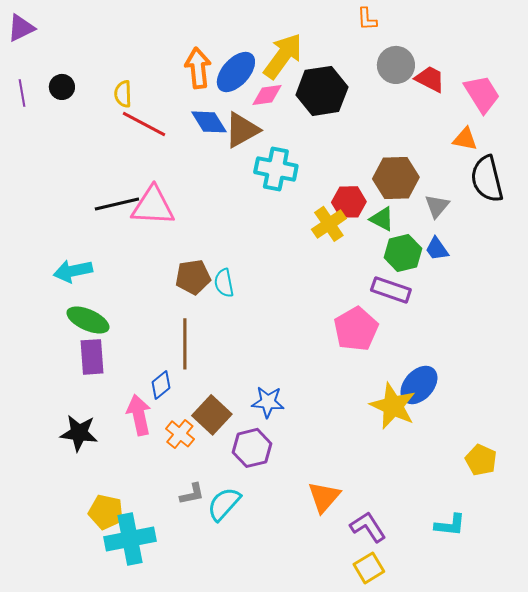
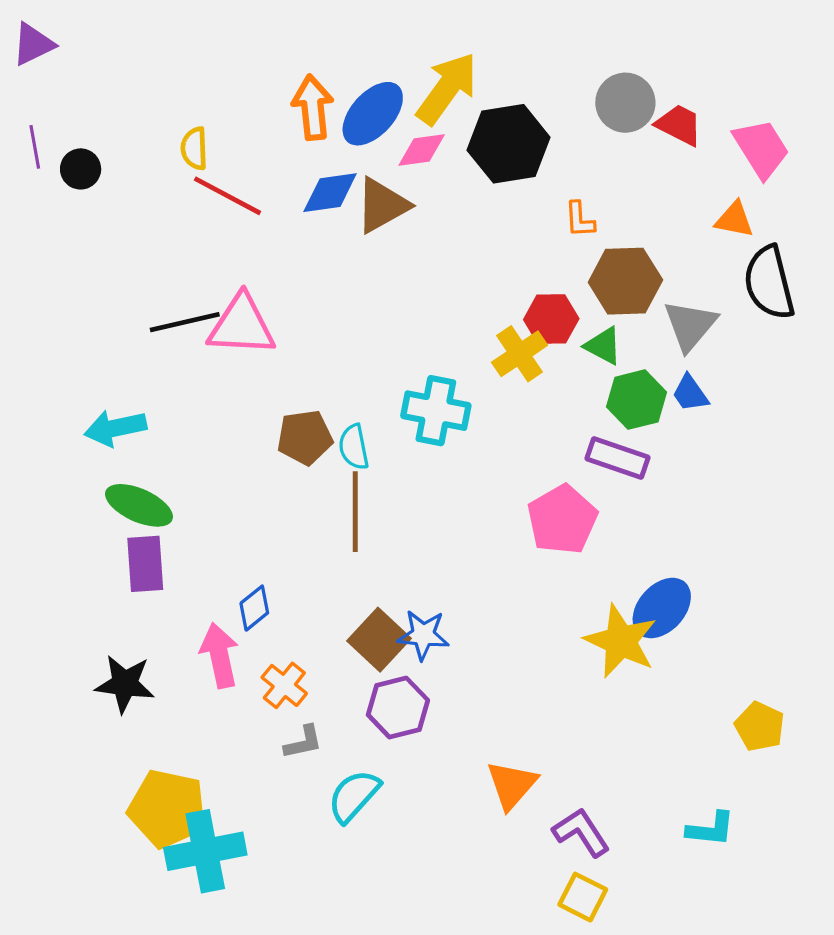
orange L-shape: (367, 19) -> (580, 220), moved
black circle: (62, 87) -> (81, 169), moved
blue diamond: (209, 122) -> (330, 193), turned -66
cyan cross: (276, 169) -> (436, 411), moved
gray triangle: (437, 206) -> (690, 325), size x1.4
brown line: (185, 344) -> (355, 512), moved
brown square: (212, 415) -> (379, 640), moved
gray L-shape: (192, 494) -> (303, 742), moved
yellow pentagon: (106, 512) -> (167, 809), size x1.4
yellow square: (369, 568) -> (583, 897), turned -32

